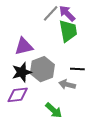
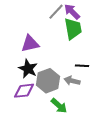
gray hexagon: (42, 69) -> (48, 81), moved
black star: (22, 72) -> (28, 69), turned -30

